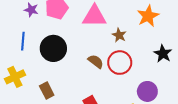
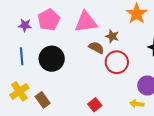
brown semicircle: (96, 61) -> (96, 48), moved
brown rectangle: (47, 91) -> (43, 100), moved

